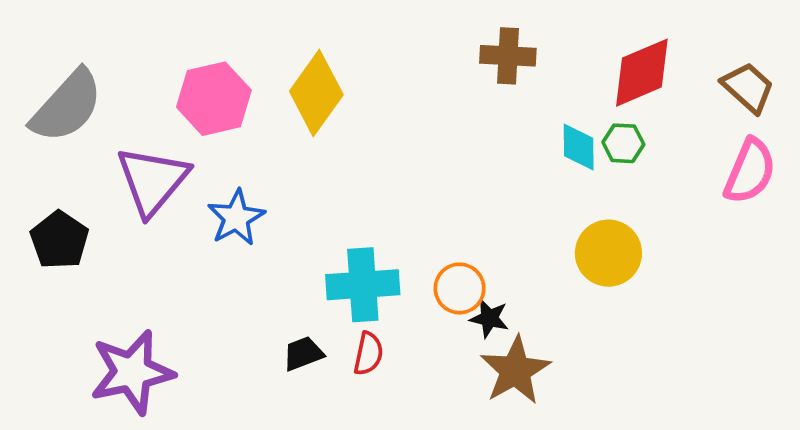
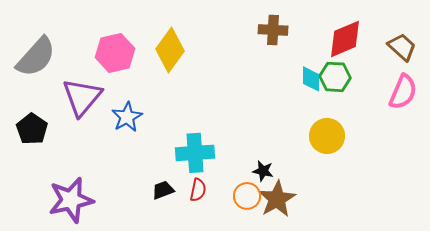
green hexagon: (623, 143) -> (335, 77), size x1.4
orange circle: (460, 288) -> (247, 196), moved

